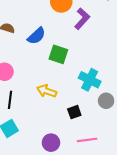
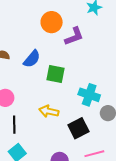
purple L-shape: (82, 19) -> (74, 36), turned 35
black square: (74, 112) -> (78, 128), size x1.5

